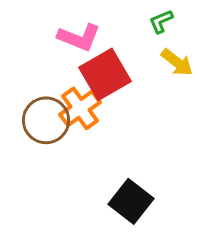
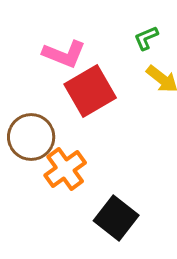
orange cross: (80, 108) -> (65, 169), moved

